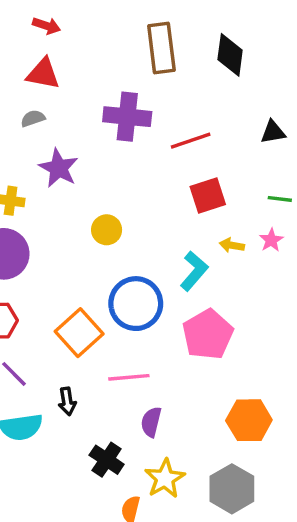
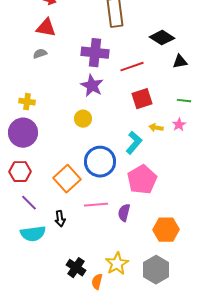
black diamond: (230, 55) -> (162, 38), moved, turned -65
purple star: (59, 168) -> (92, 86), moved
purple semicircle: (151, 422) -> (124, 213), moved
black cross: (107, 460) -> (76, 268), moved

